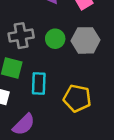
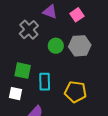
gray cross: (21, 36) -> (29, 30), moved, turned -30

